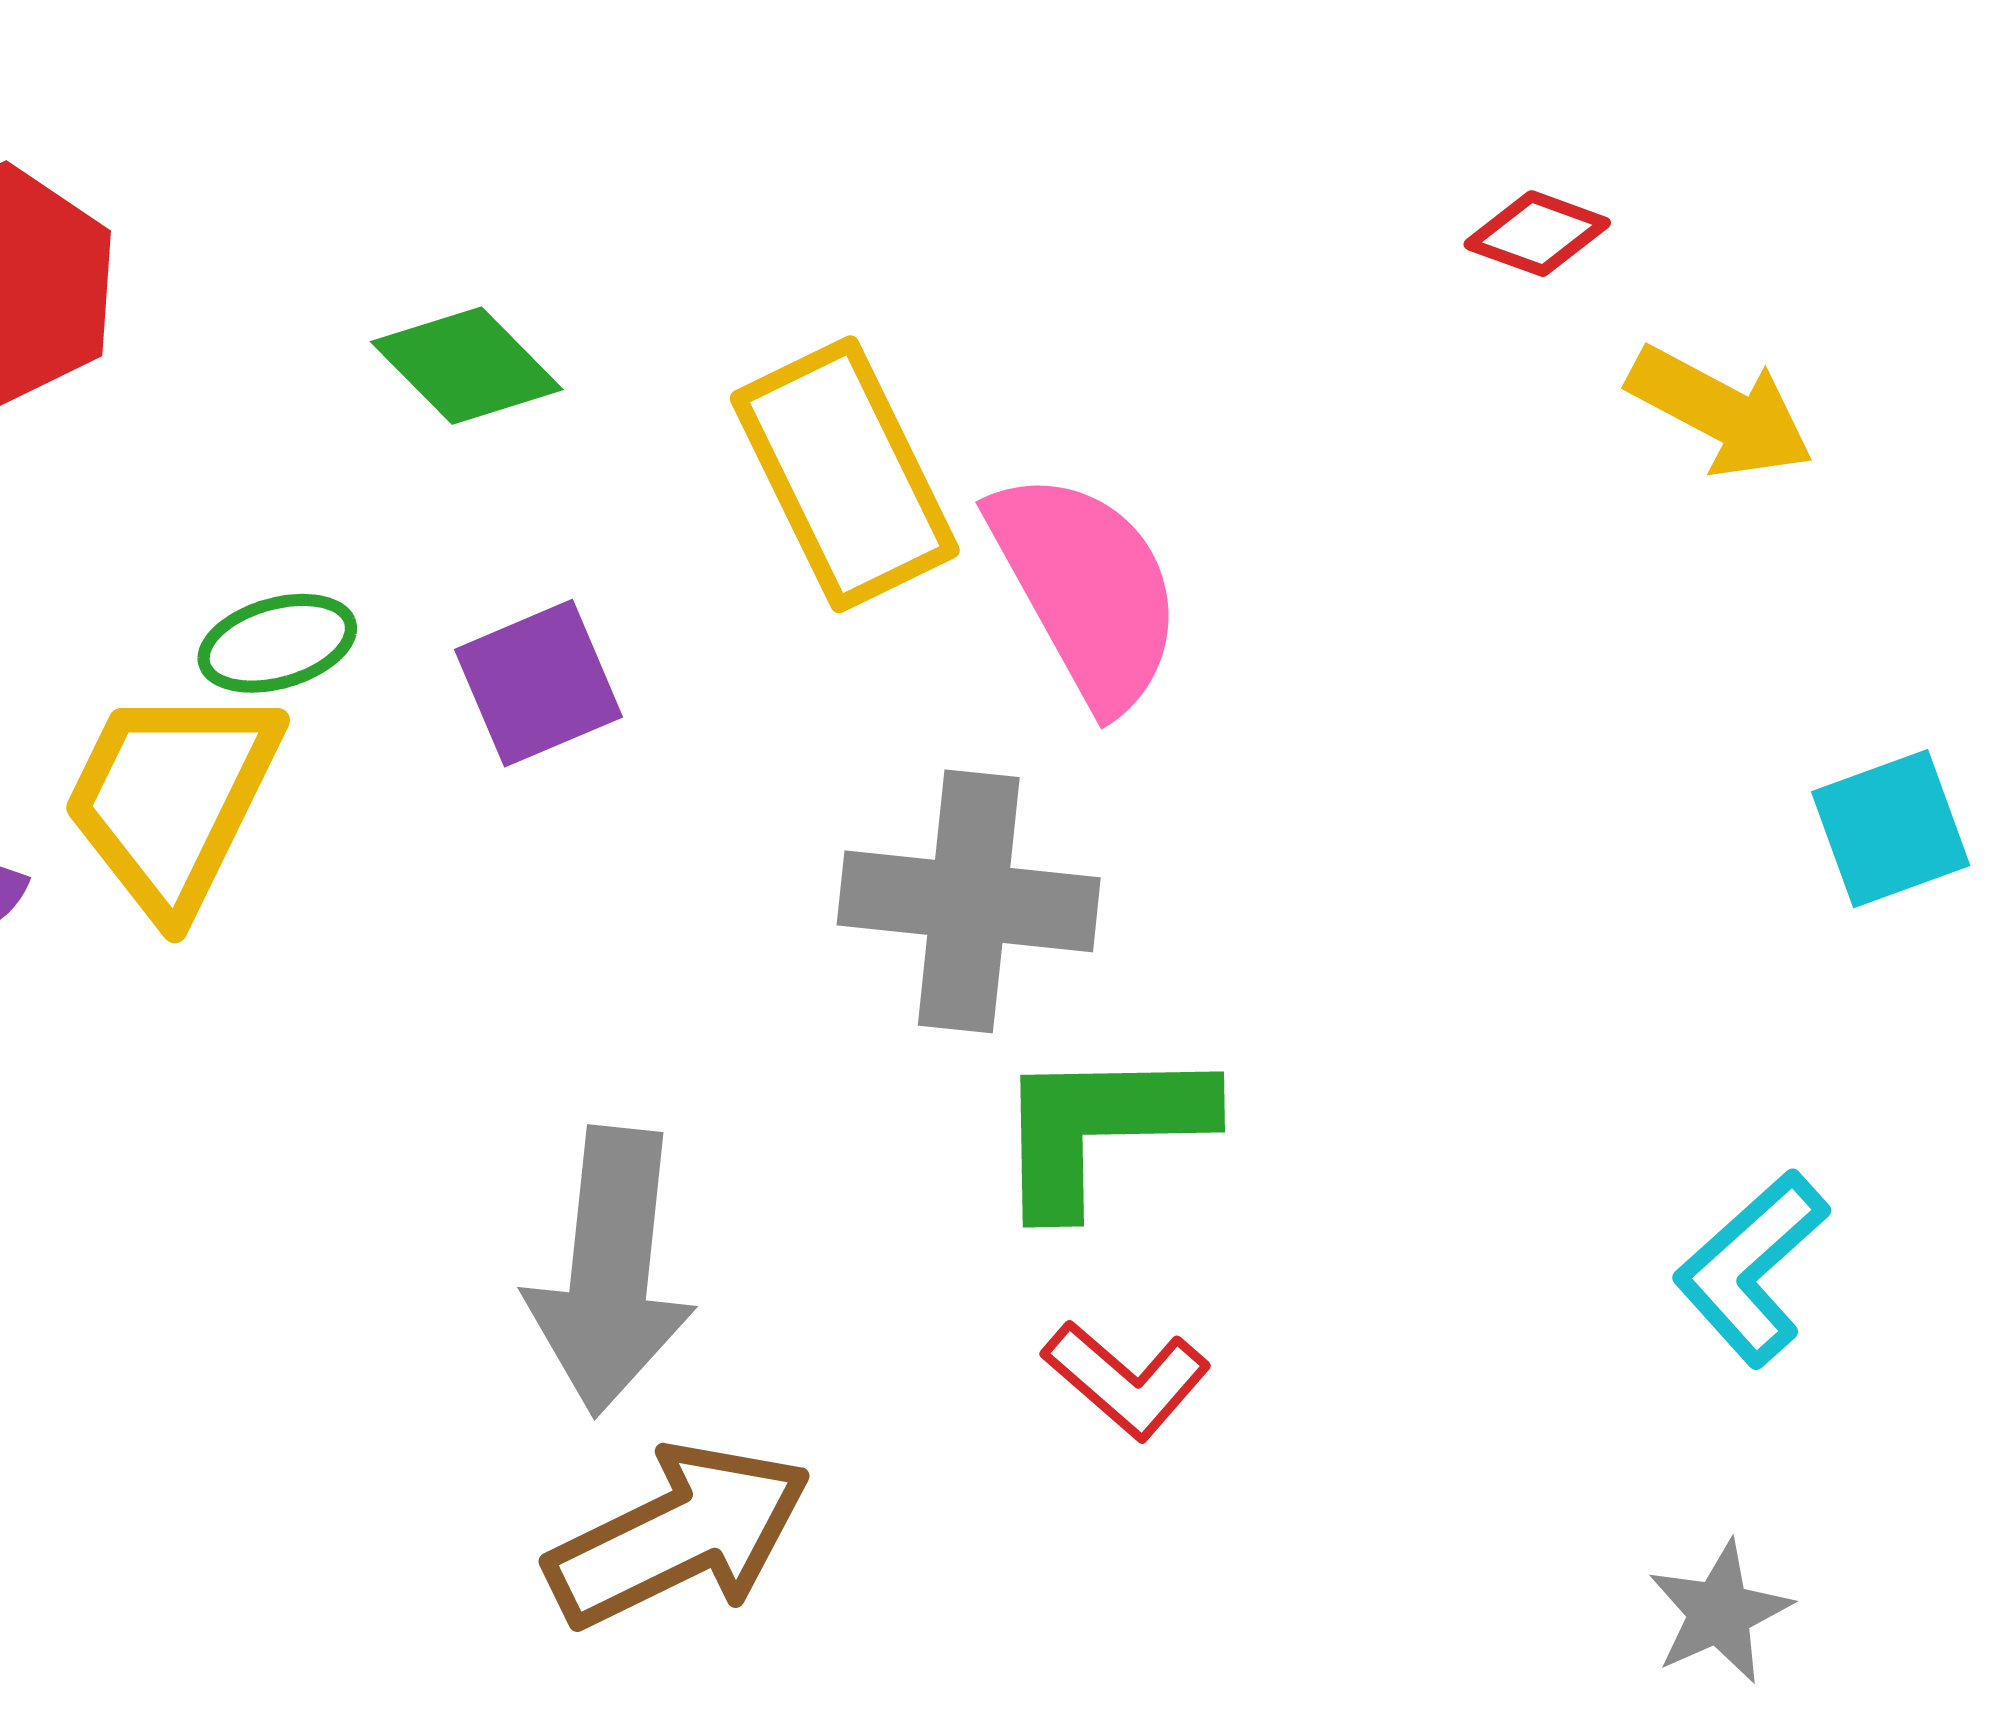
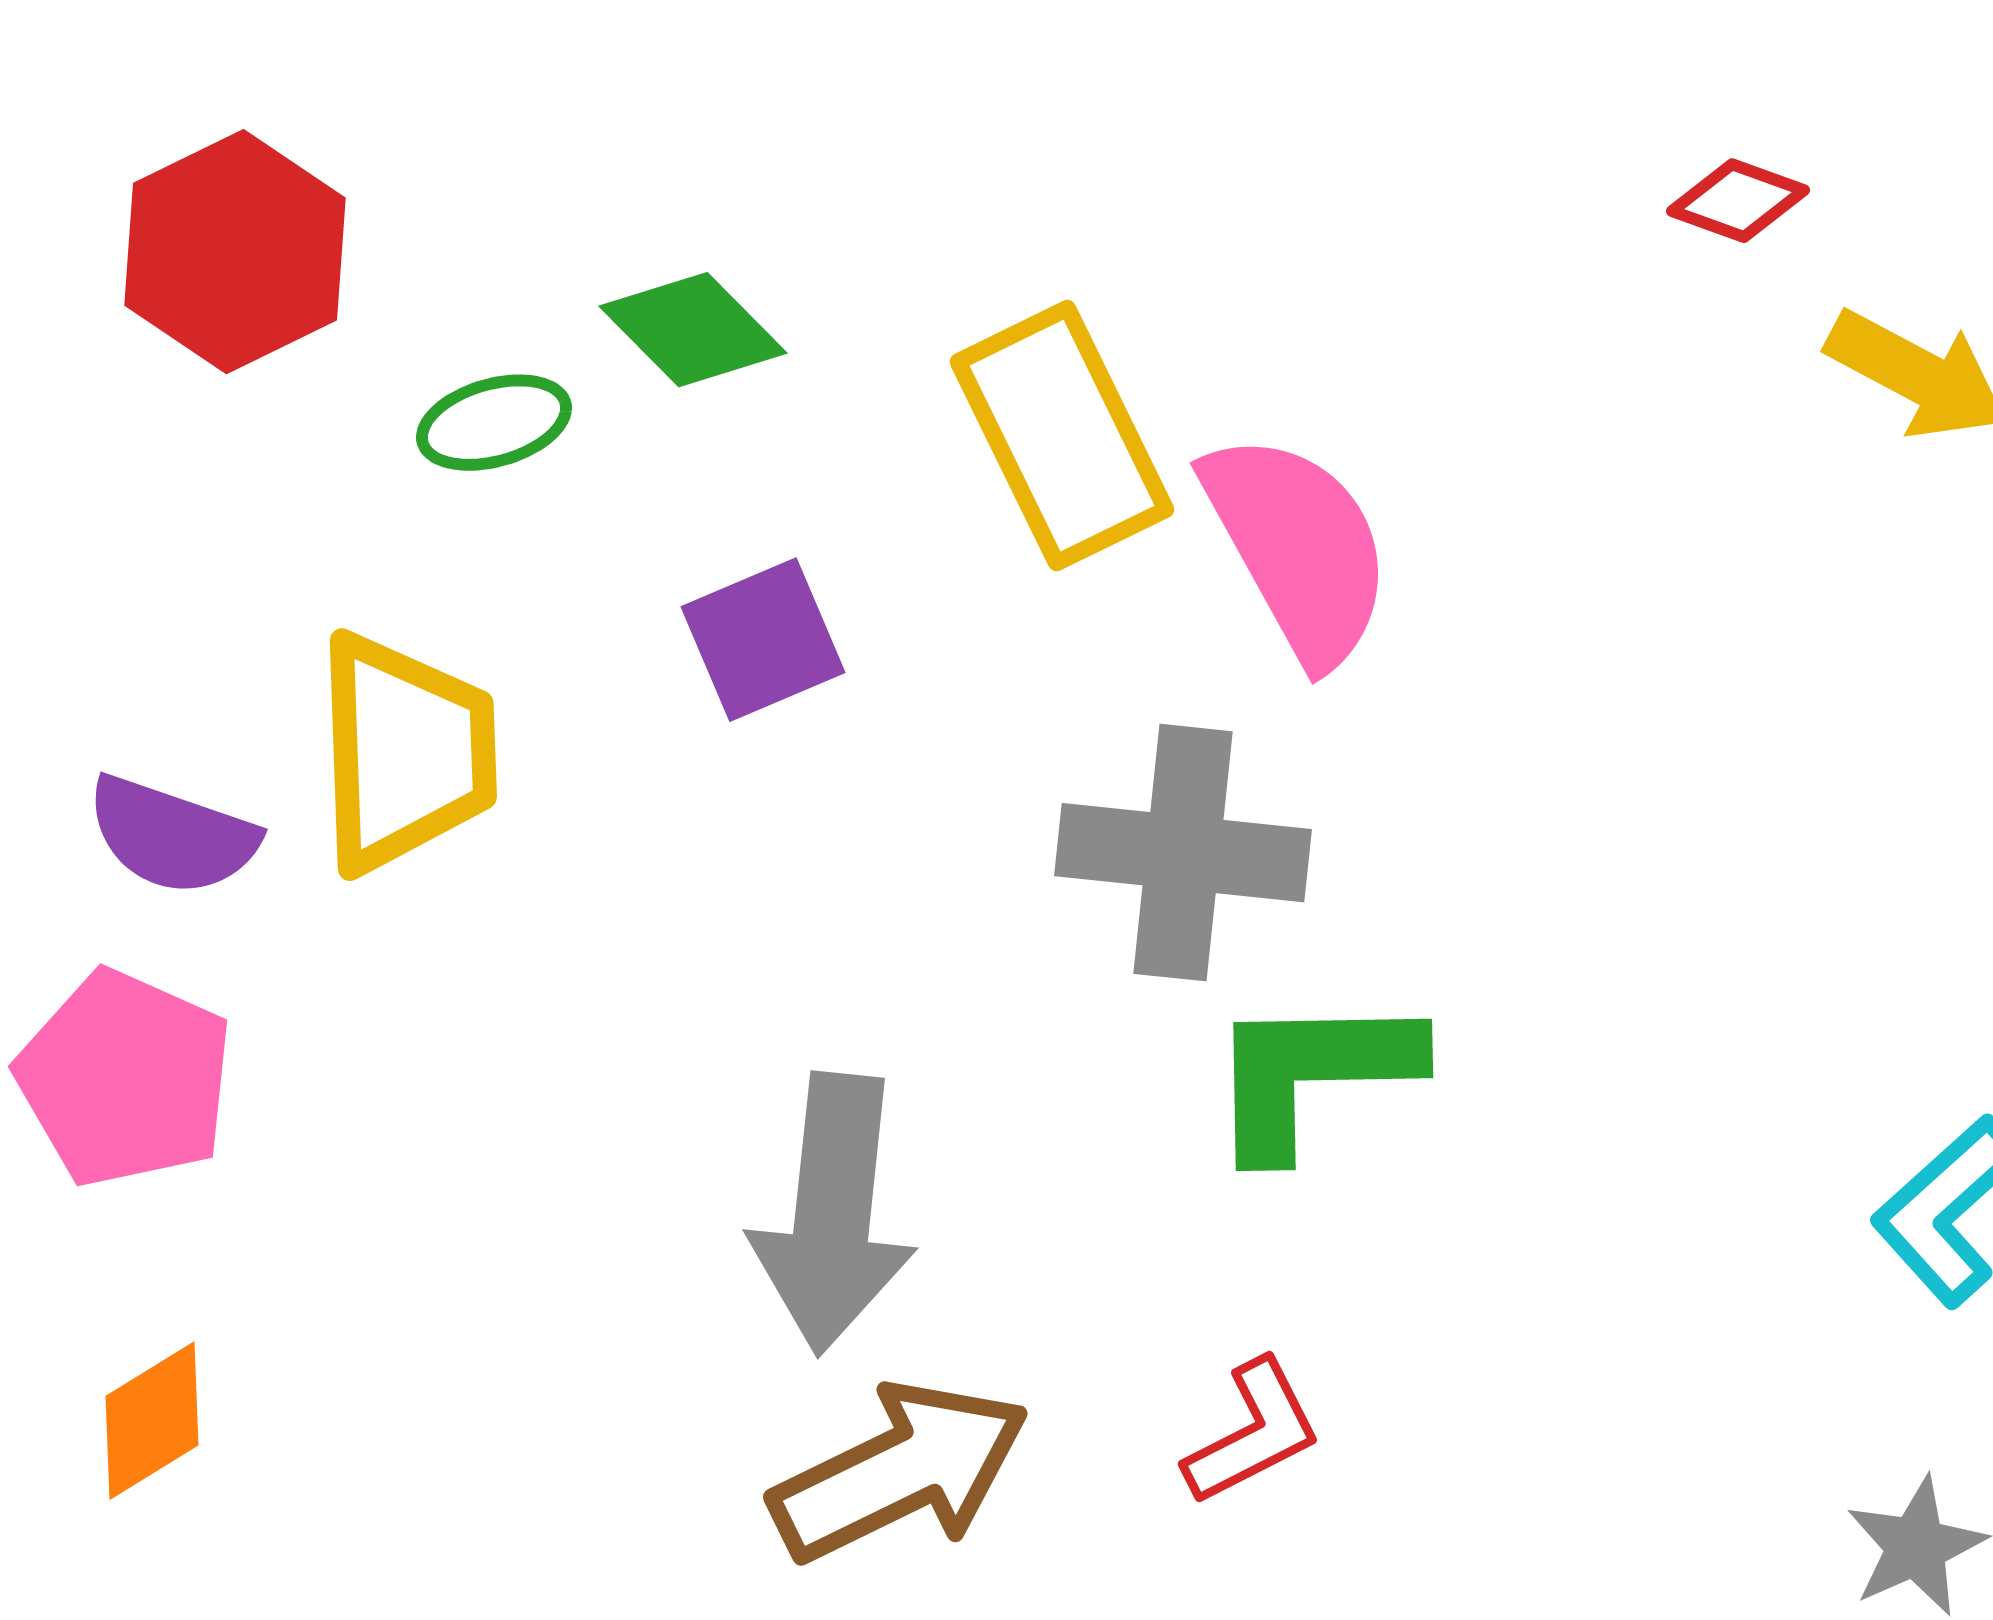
green ellipse: (277, 643) -> (494, 423), moved
yellow trapezoid: (172, 799) -> (405, 753), turned 152
red L-shape: (1126, 1380) -> (1253, 1433), moved, turned -68

